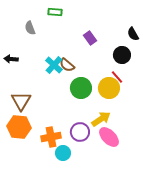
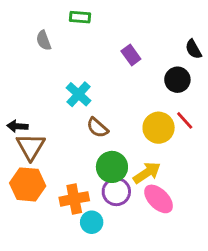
black arrow: (11, 59) -> (17, 126), moved
brown semicircle: (67, 65) -> (97, 128), moved
red line: (117, 77) -> (185, 120), moved
green circle: (81, 88) -> (112, 167), moved

